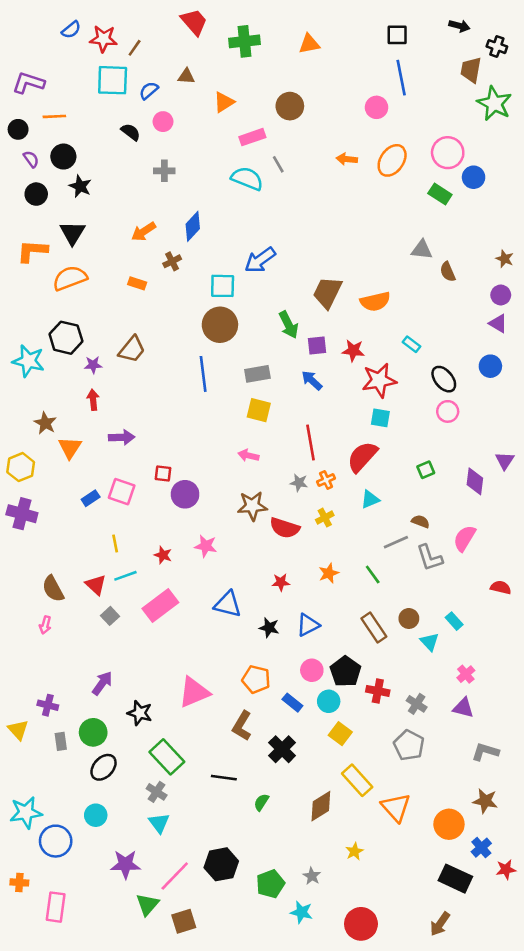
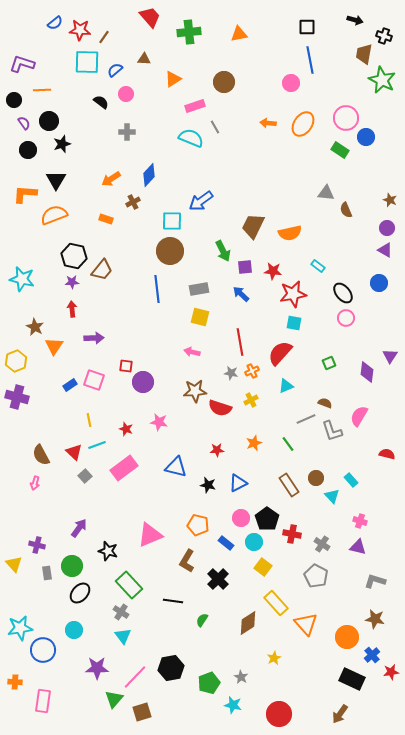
black star: (80, 186) -> (62, 144), turned 30
black hexagon: (66, 338) -> (74, 256), moved
pink cross: (466, 674) -> (360, 521), turned -32

